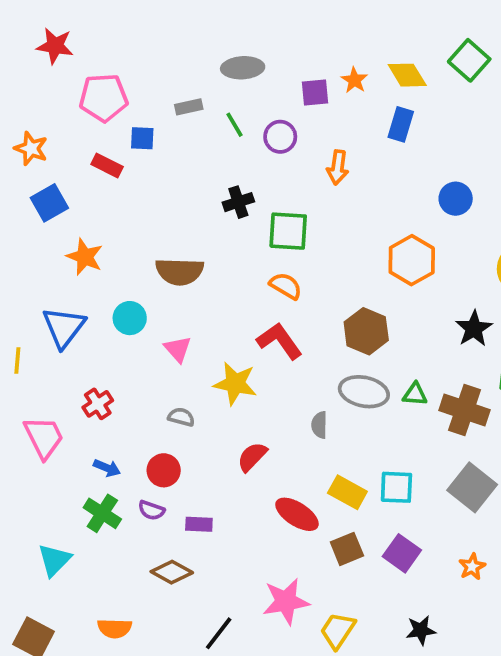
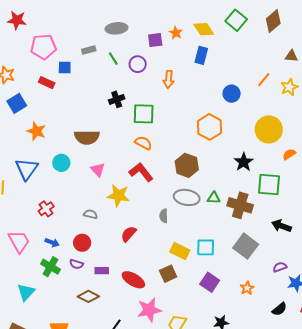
pink triangle: (178, 349) -> (98, 170), moved
pink trapezoid: (44, 437) -> (19, 241), moved
red ellipse: (297, 514) -> (133, 280), moved
brown square: (347, 549) -> (168, 274), moved

